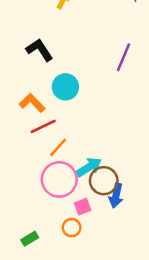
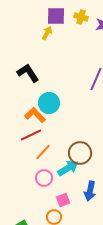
orange L-shape: (32, 103) -> (35, 115), moved
pink circle: (59, 179) -> (44, 178), size x0.6
brown circle: (104, 181) -> (80, 153), moved

